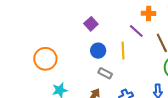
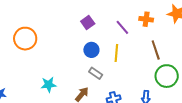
purple line: (136, 31) -> (122, 27), moved
orange circle: (45, 59) -> (25, 39), moved

